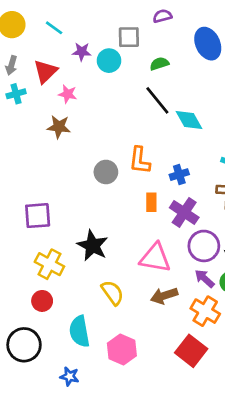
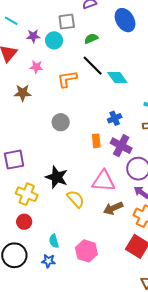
pink star: (68, 94) -> (36, 67), moved
orange L-shape: (140, 160) -> (67, 79), moved, turned 80
yellow semicircle: (113, 293) -> (76, 199), moved
cyan semicircle: (79, 331) -> (54, 241), size x0.6
blue star: (69, 376) -> (48, 261), moved

